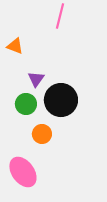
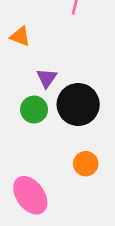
orange circle: (42, 134) -> (86, 164), moved

